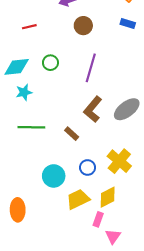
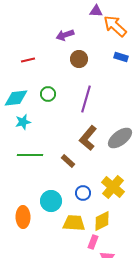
yellow trapezoid: (78, 199) -> (74, 223), turned 30
orange ellipse: (18, 210) -> (23, 217), moved

